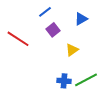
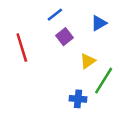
red line: (18, 39) -> (22, 48), turned 40
green line: (86, 80) -> (104, 81), moved, turned -30

